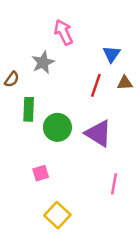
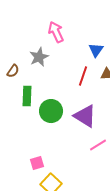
pink square: (41, 173) -> (37, 163), moved
pink line: (114, 184) -> (98, 145), moved, turned 48

